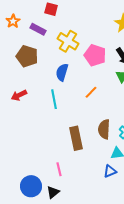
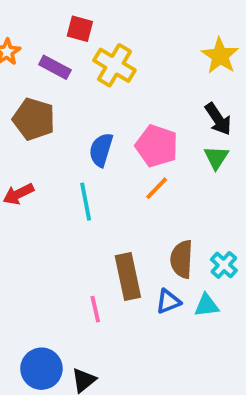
yellow cross: (68, 41) -> (114, 65), moved
pink pentagon: (95, 55) -> (157, 146), moved
pink line: (59, 169) -> (95, 309), moved
blue triangle: (110, 171) -> (168, 301), moved

